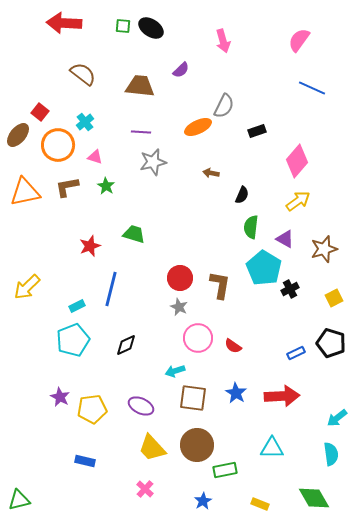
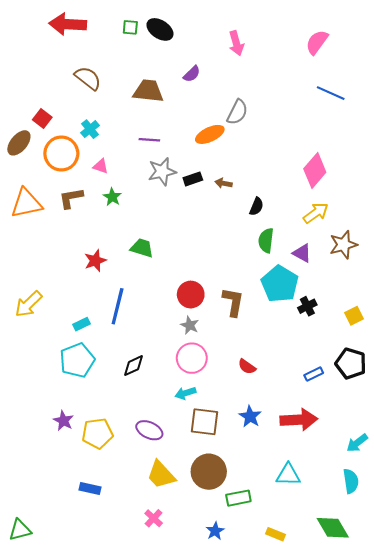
black rectangle: (257, 131) -> (193, 179), moved
brown star: (324, 249) -> (343, 245), moved
pink circle: (198, 338) -> (192, 358), moved

